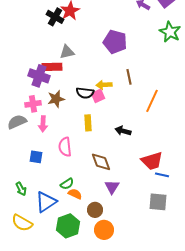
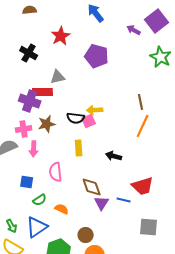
black cross: (55, 17) -> (29, 53), moved
purple pentagon: (115, 42) -> (97, 56), moved
brown line: (129, 77) -> (141, 102), moved
blue line: (162, 175) -> (124, 200), moved
green semicircle: (67, 184) -> (40, 200), moved
purple triangle: (112, 187) -> (102, 203), moved
green arrow: (21, 189) -> (12, 226), moved
orange semicircle: (75, 194) -> (62, 209), moved

